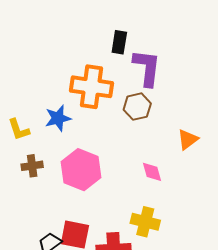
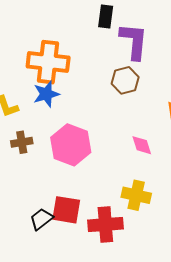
orange cross: (92, 87) -> (48, 62), moved

